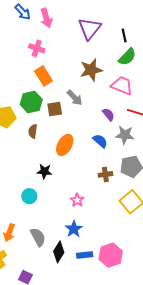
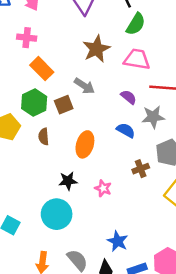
cyan circle: (29, 196) -> (57, 214), size x1.6
pink star: (77, 200) -> (103, 188), moved

